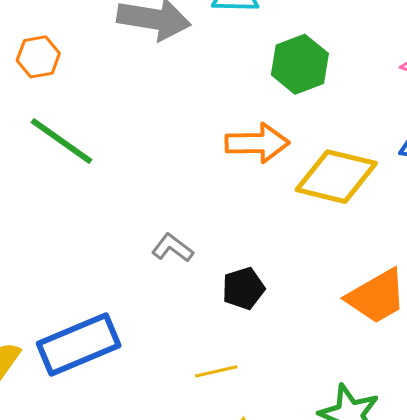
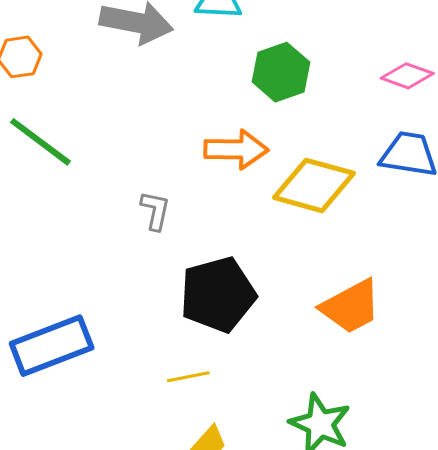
gray L-shape: (172, 248) -> (155, 211), moved, turned 63
black pentagon: (243, 288) -> (218, 295), size x1.8

